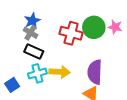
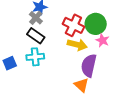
pink star: (115, 27) -> (102, 40), moved
yellow arrow: (60, 72) -> (77, 45), moved

